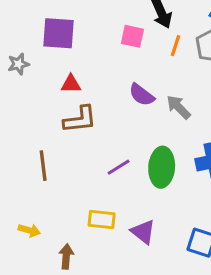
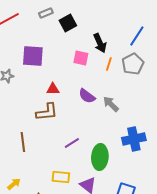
red triangle: (71, 84) -> (53, 89), moved
green ellipse: (162, 167) -> (100, 157), moved
yellow arrow: (29, 230) -> (14, 184), turned -56

